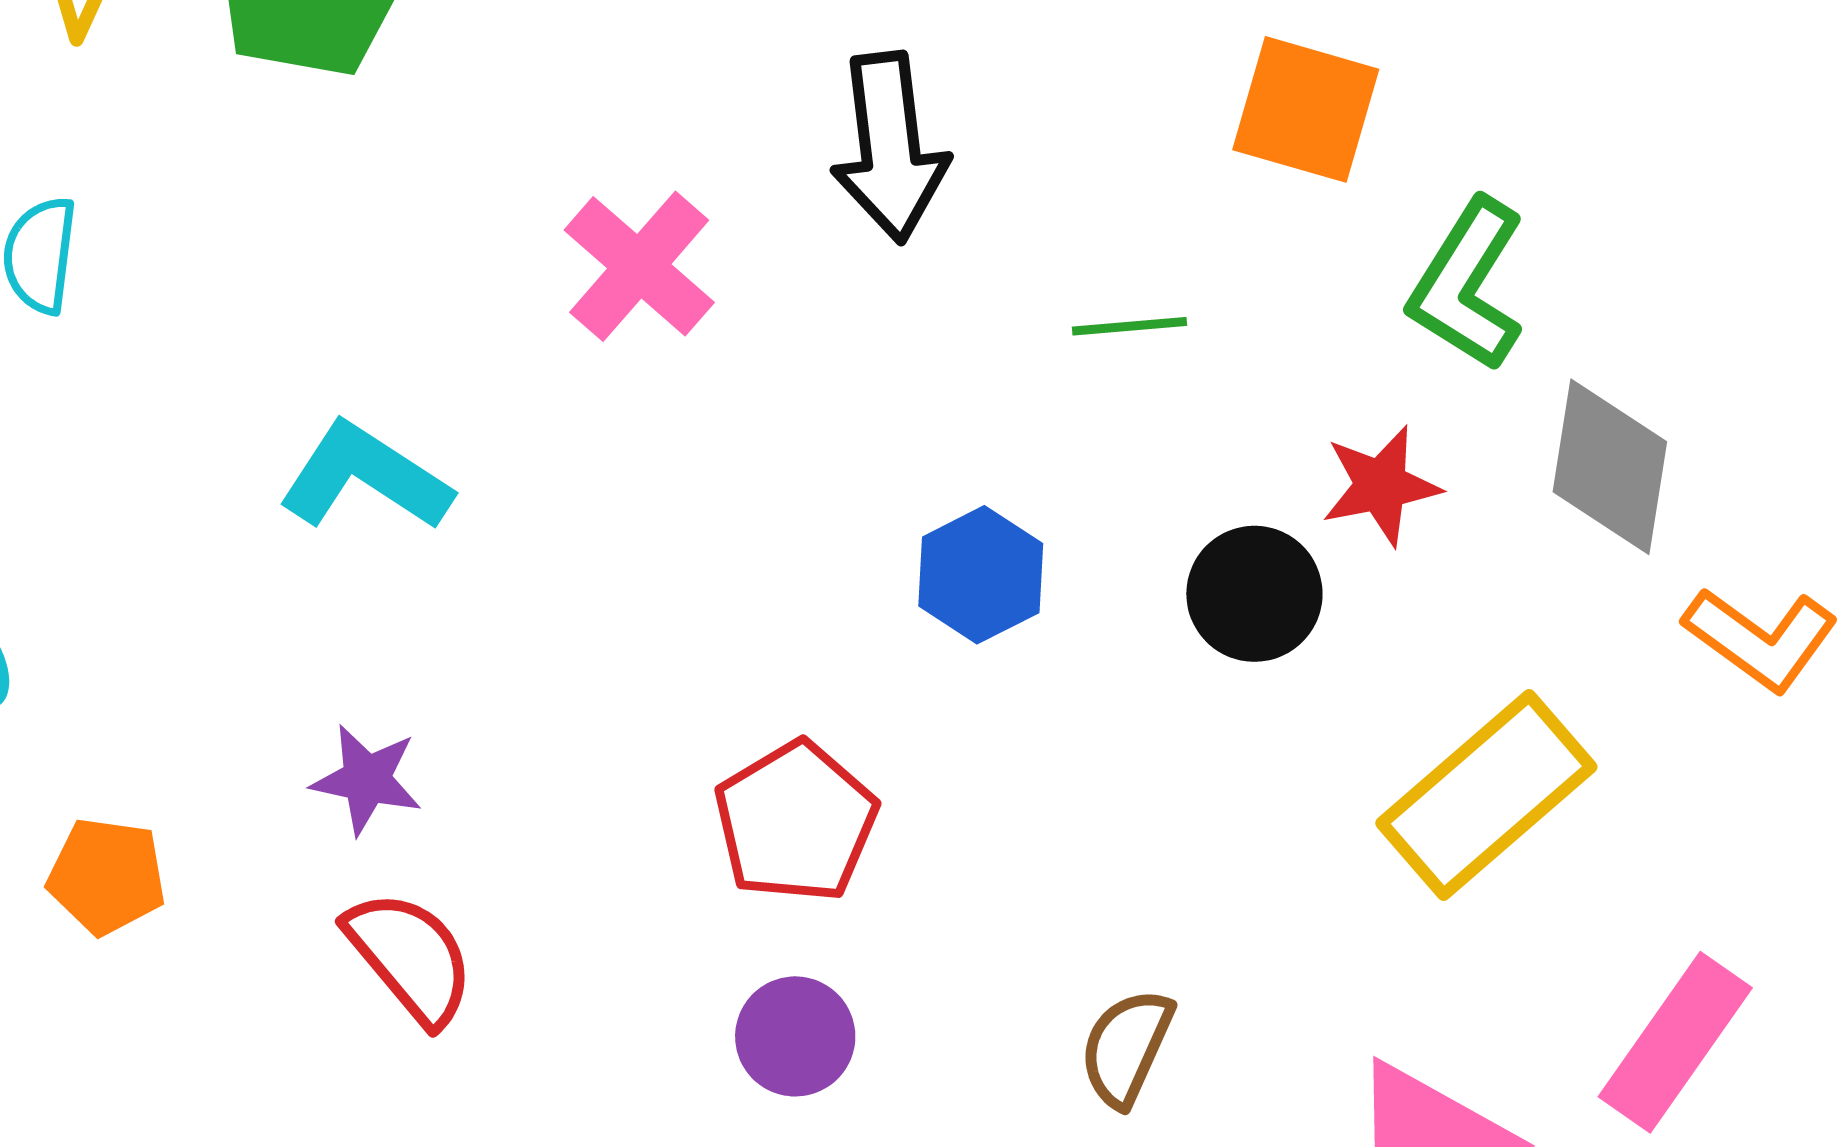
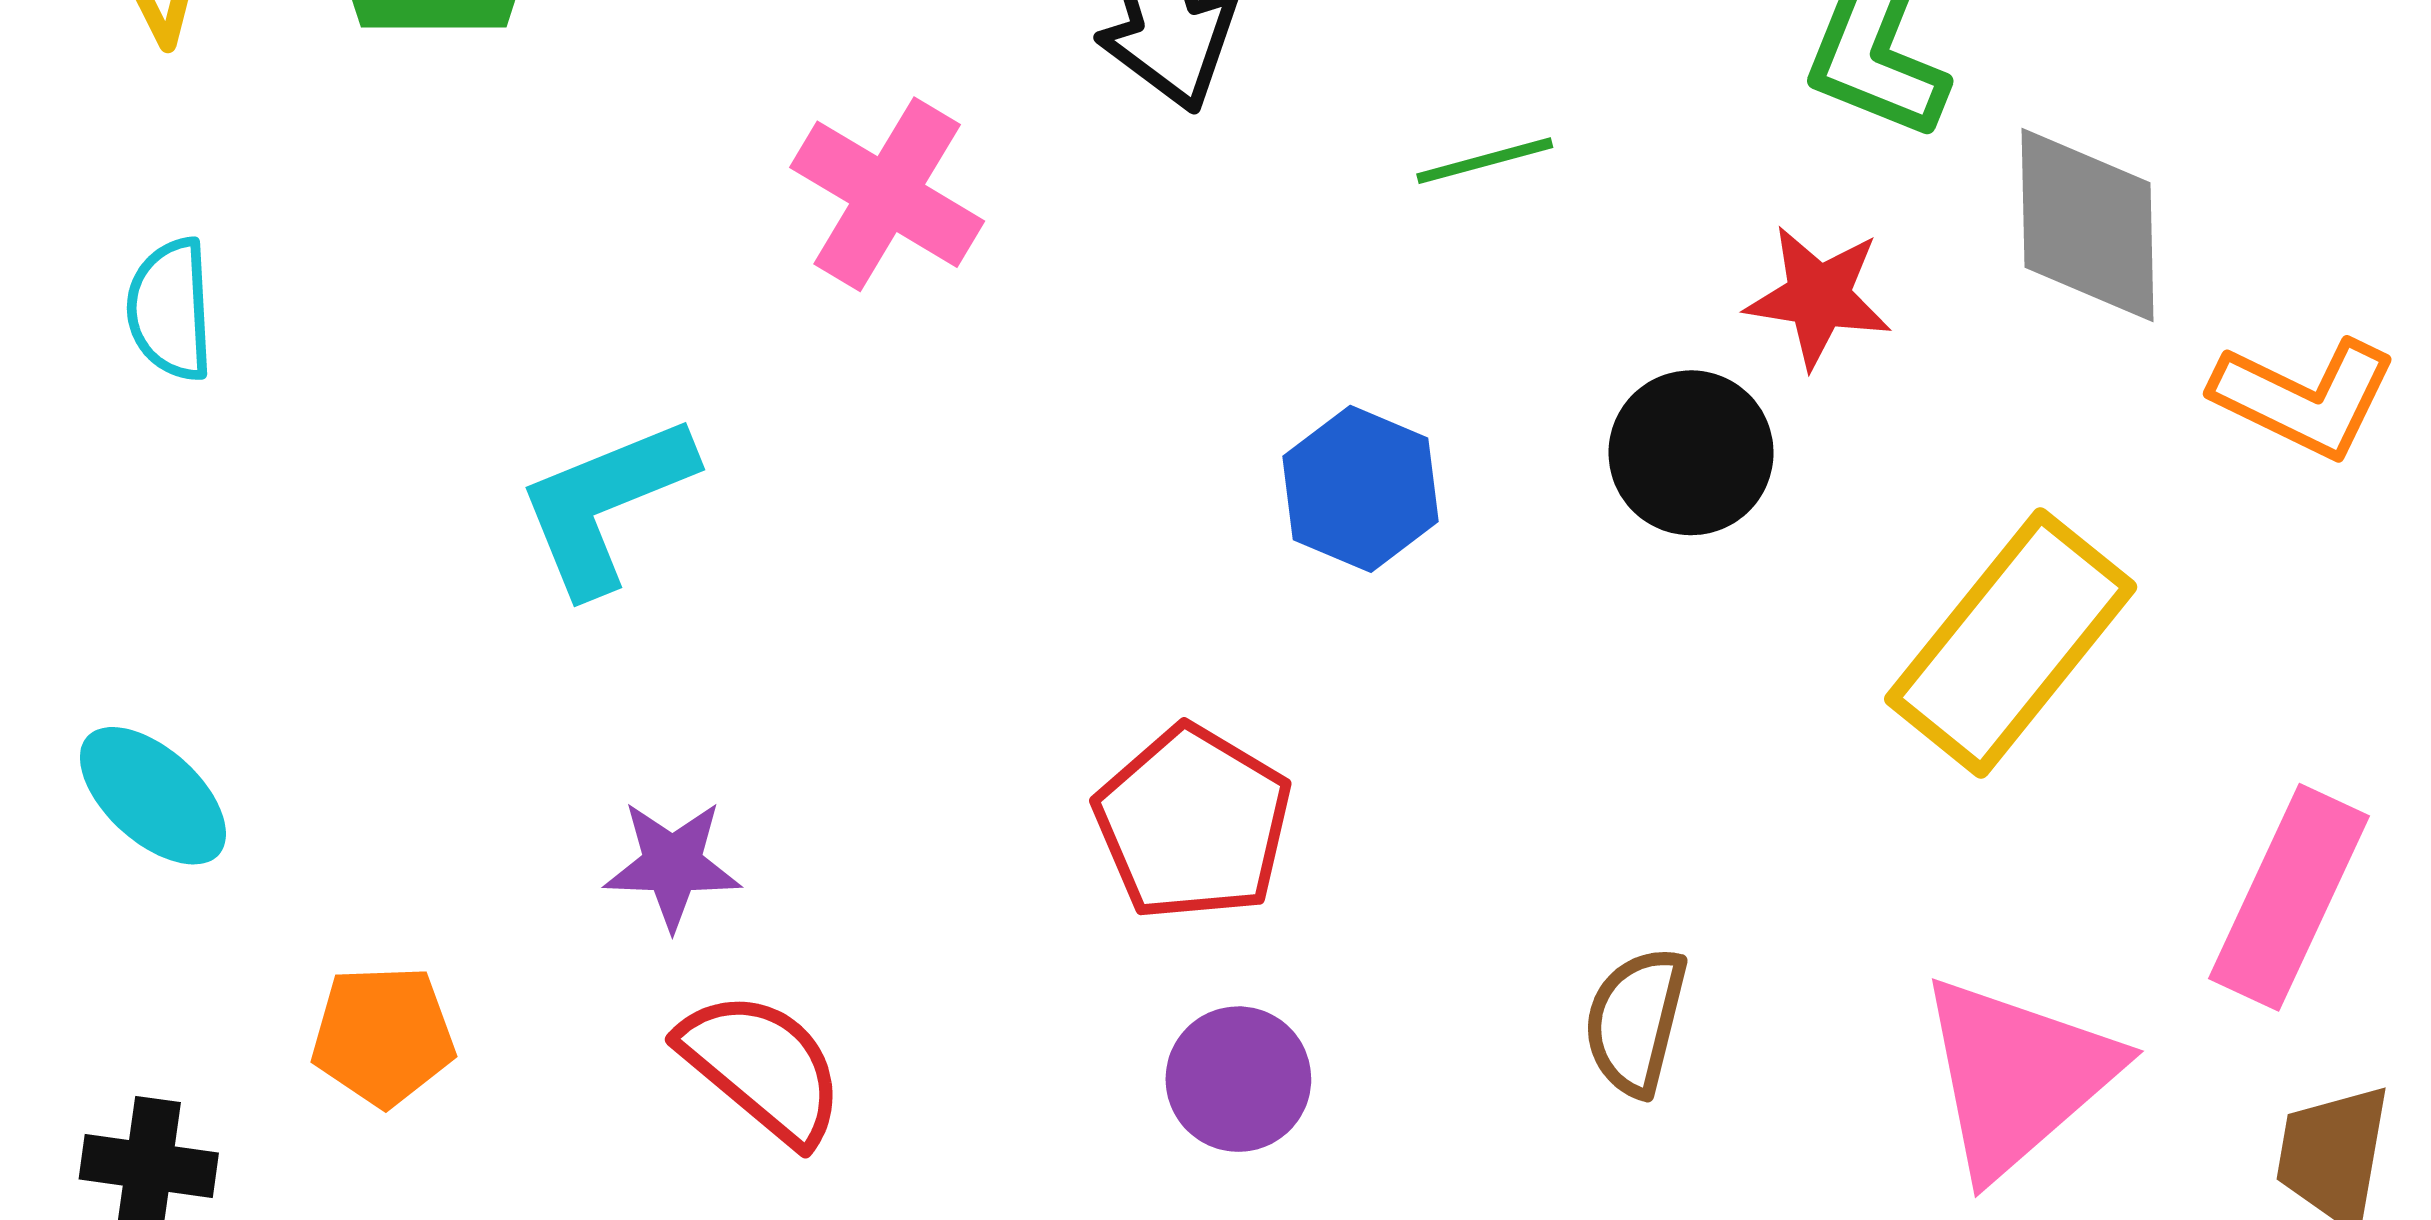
cyan L-shape: (365, 477) -> (605, 504), turned -45
red star: (1381, 486) -> (1818, 297), turned 30

